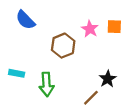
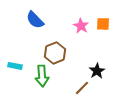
blue semicircle: (25, 20) -> (35, 20), moved
brown hexagon: (63, 46) -> (55, 53), moved

